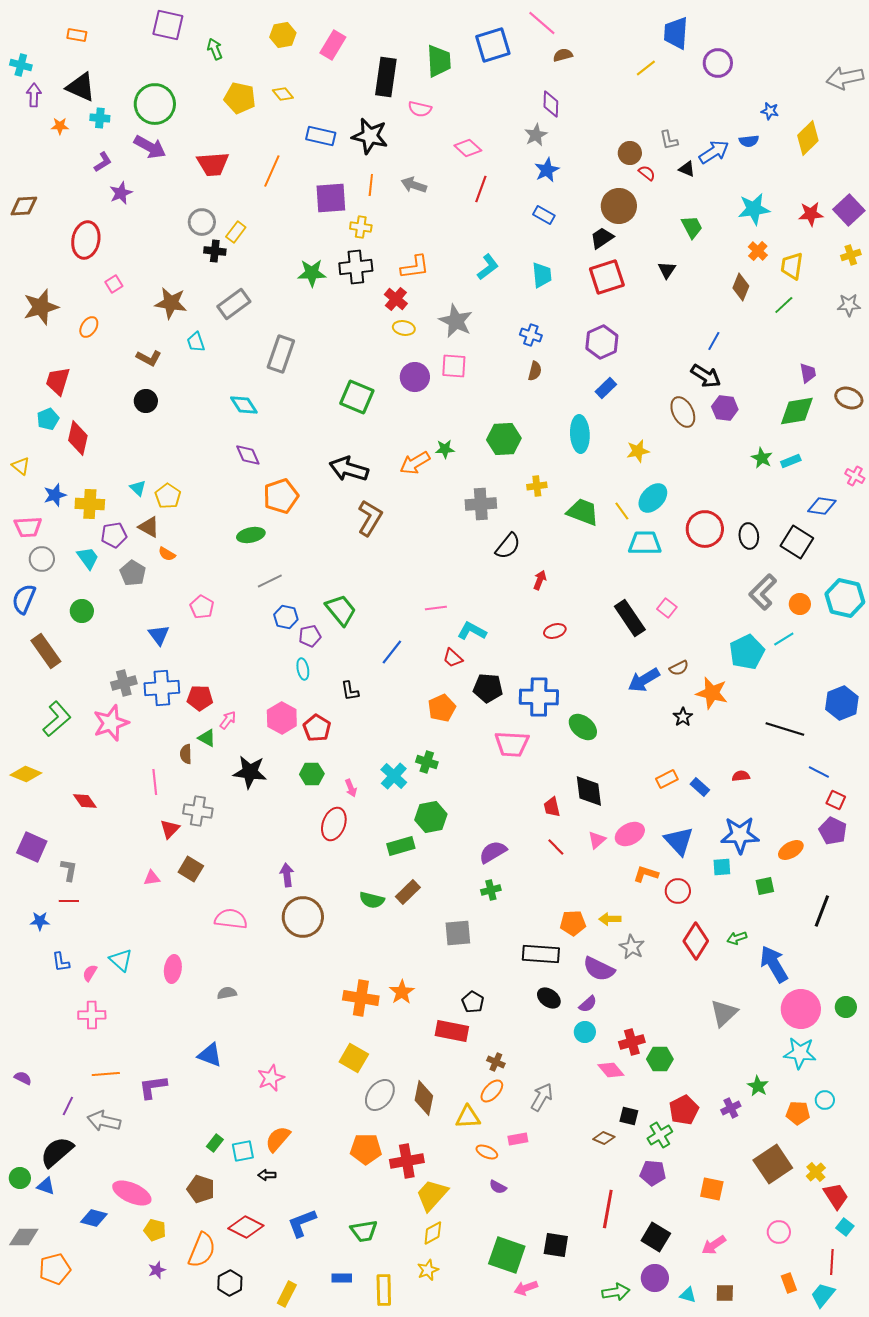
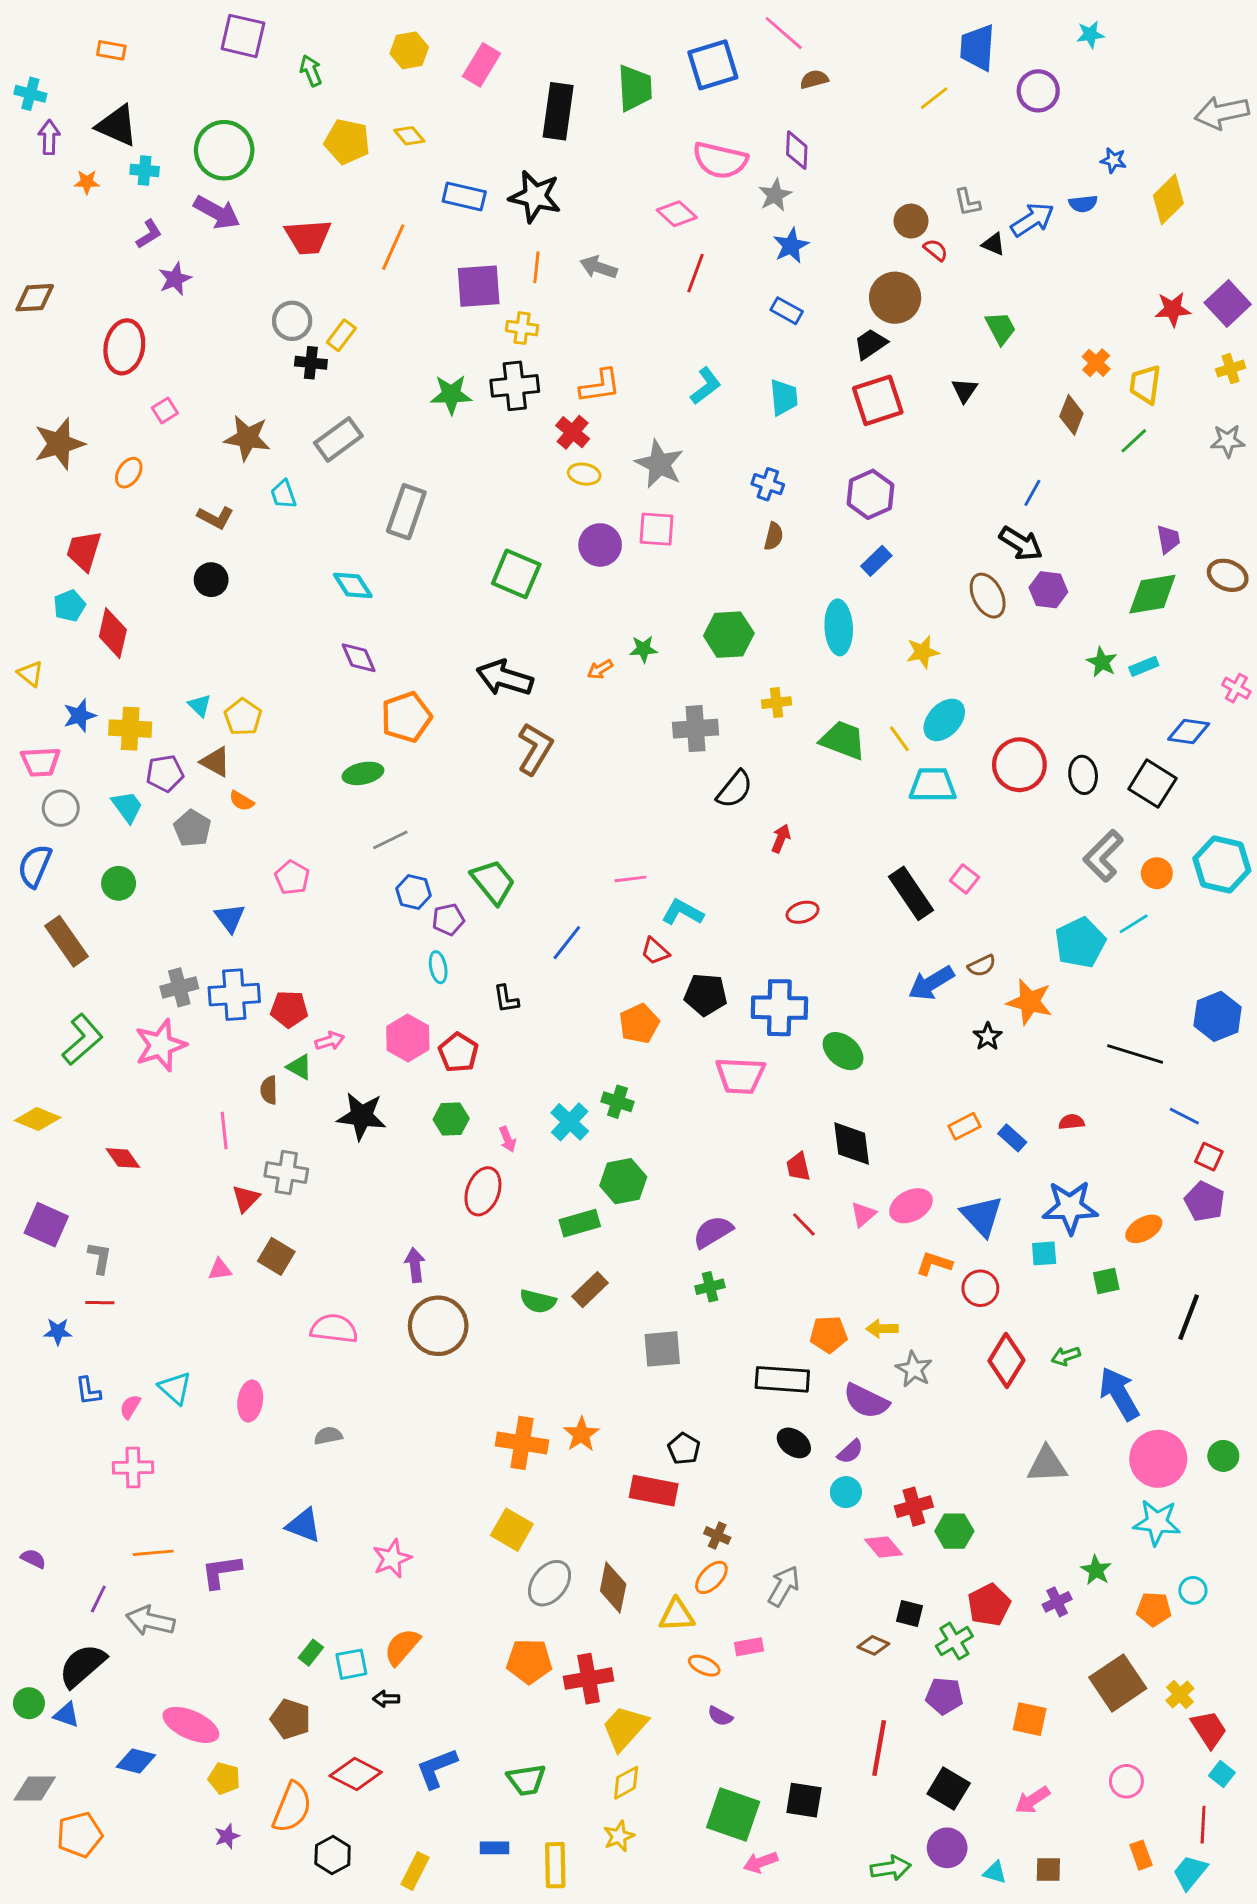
pink semicircle: (420, 109) -> (720, 160), moved, size x1.6
cyan star: (754, 209) -> (1090, 35), moved, size x0.6
orange arrow: (415, 463) -> (600, 669), size x0.6
pink arrow: (228, 720) -> (330, 1041), turned 36
gray triangle: (724, 1013) -> (1047, 1465), turned 40

